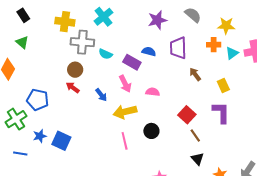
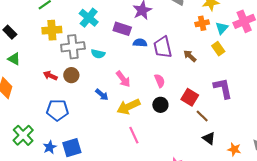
purple trapezoid: (178, 48) -> (163, 47), moved
purple rectangle: (132, 62) -> (122, 29), moved
yellow rectangle: (223, 86) -> (218, 49), moved
red arrow: (73, 88) -> (50, 76), moved
pink semicircle: (153, 92) -> (160, 81), moved, turned 72
blue pentagon: (38, 100) -> (57, 110), moved
black circle: (151, 131) -> (160, 105), moved
blue square: (61, 141) -> (72, 148), turned -30

